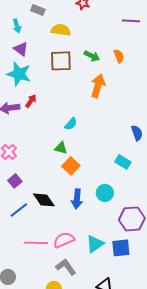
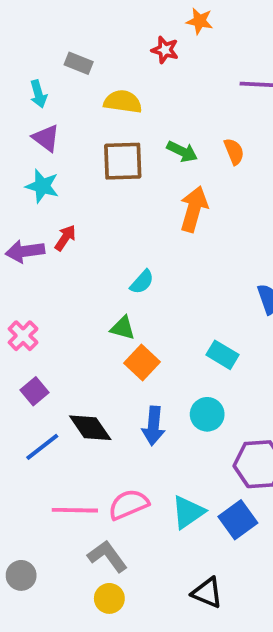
cyan star: (19, 74) -> (42, 186), size x0.7
cyan rectangle: (123, 162) -> (223, 355), moved
blue square: (121, 248) -> (238, 520), turned -30
gray L-shape: (66, 267) -> (107, 556), moved

